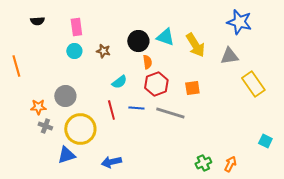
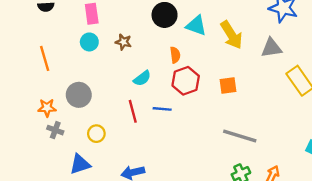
black circle: (138, 41) -> (165, 15), moved
orange line: (16, 66) -> (45, 58), moved
gray line: (170, 113) -> (240, 136), moved
yellow circle: (80, 129) -> (96, 134), size x0.5

